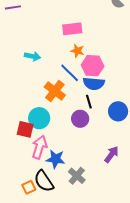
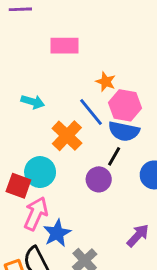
pink rectangle: (72, 29) -> (64, 46), moved
cyan arrow: (32, 56) -> (33, 102), moved
black line: (89, 102) -> (114, 156), turned 40
blue star: (56, 159) -> (57, 233), turned 30

